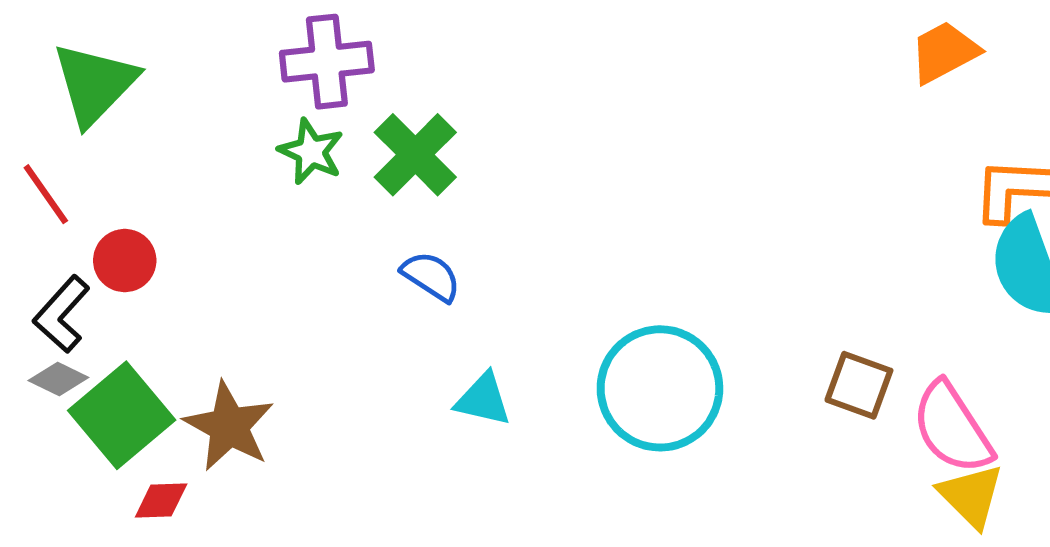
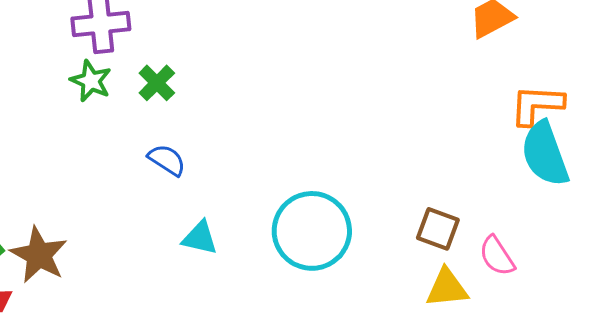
green cross: (415, 155) -> (157, 83), size x0.7
pink semicircle: (952, 428) -> (497, 256), size x0.7
yellow triangle: (971, 496) -> (447, 288), moved, turned -51

